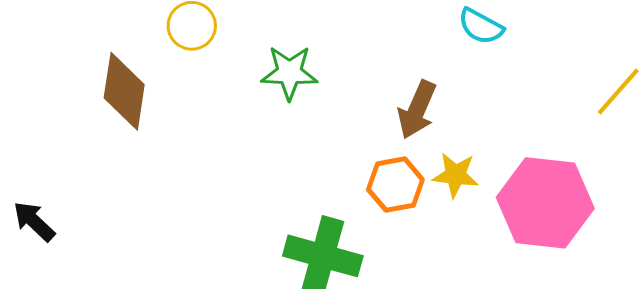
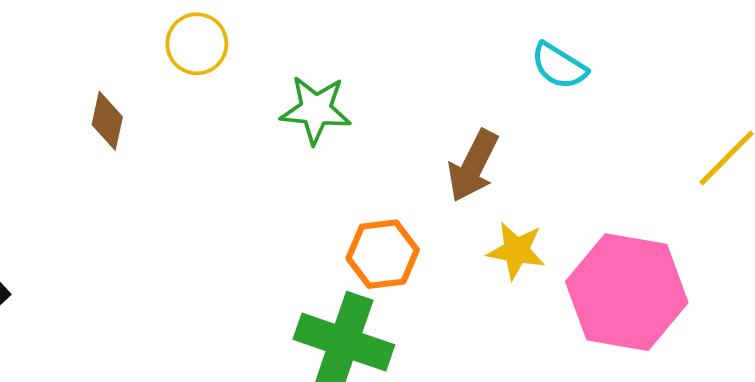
brown diamond: (124, 91) -> (107, 121), size x0.6
orange hexagon: (395, 185) -> (383, 254), moved

